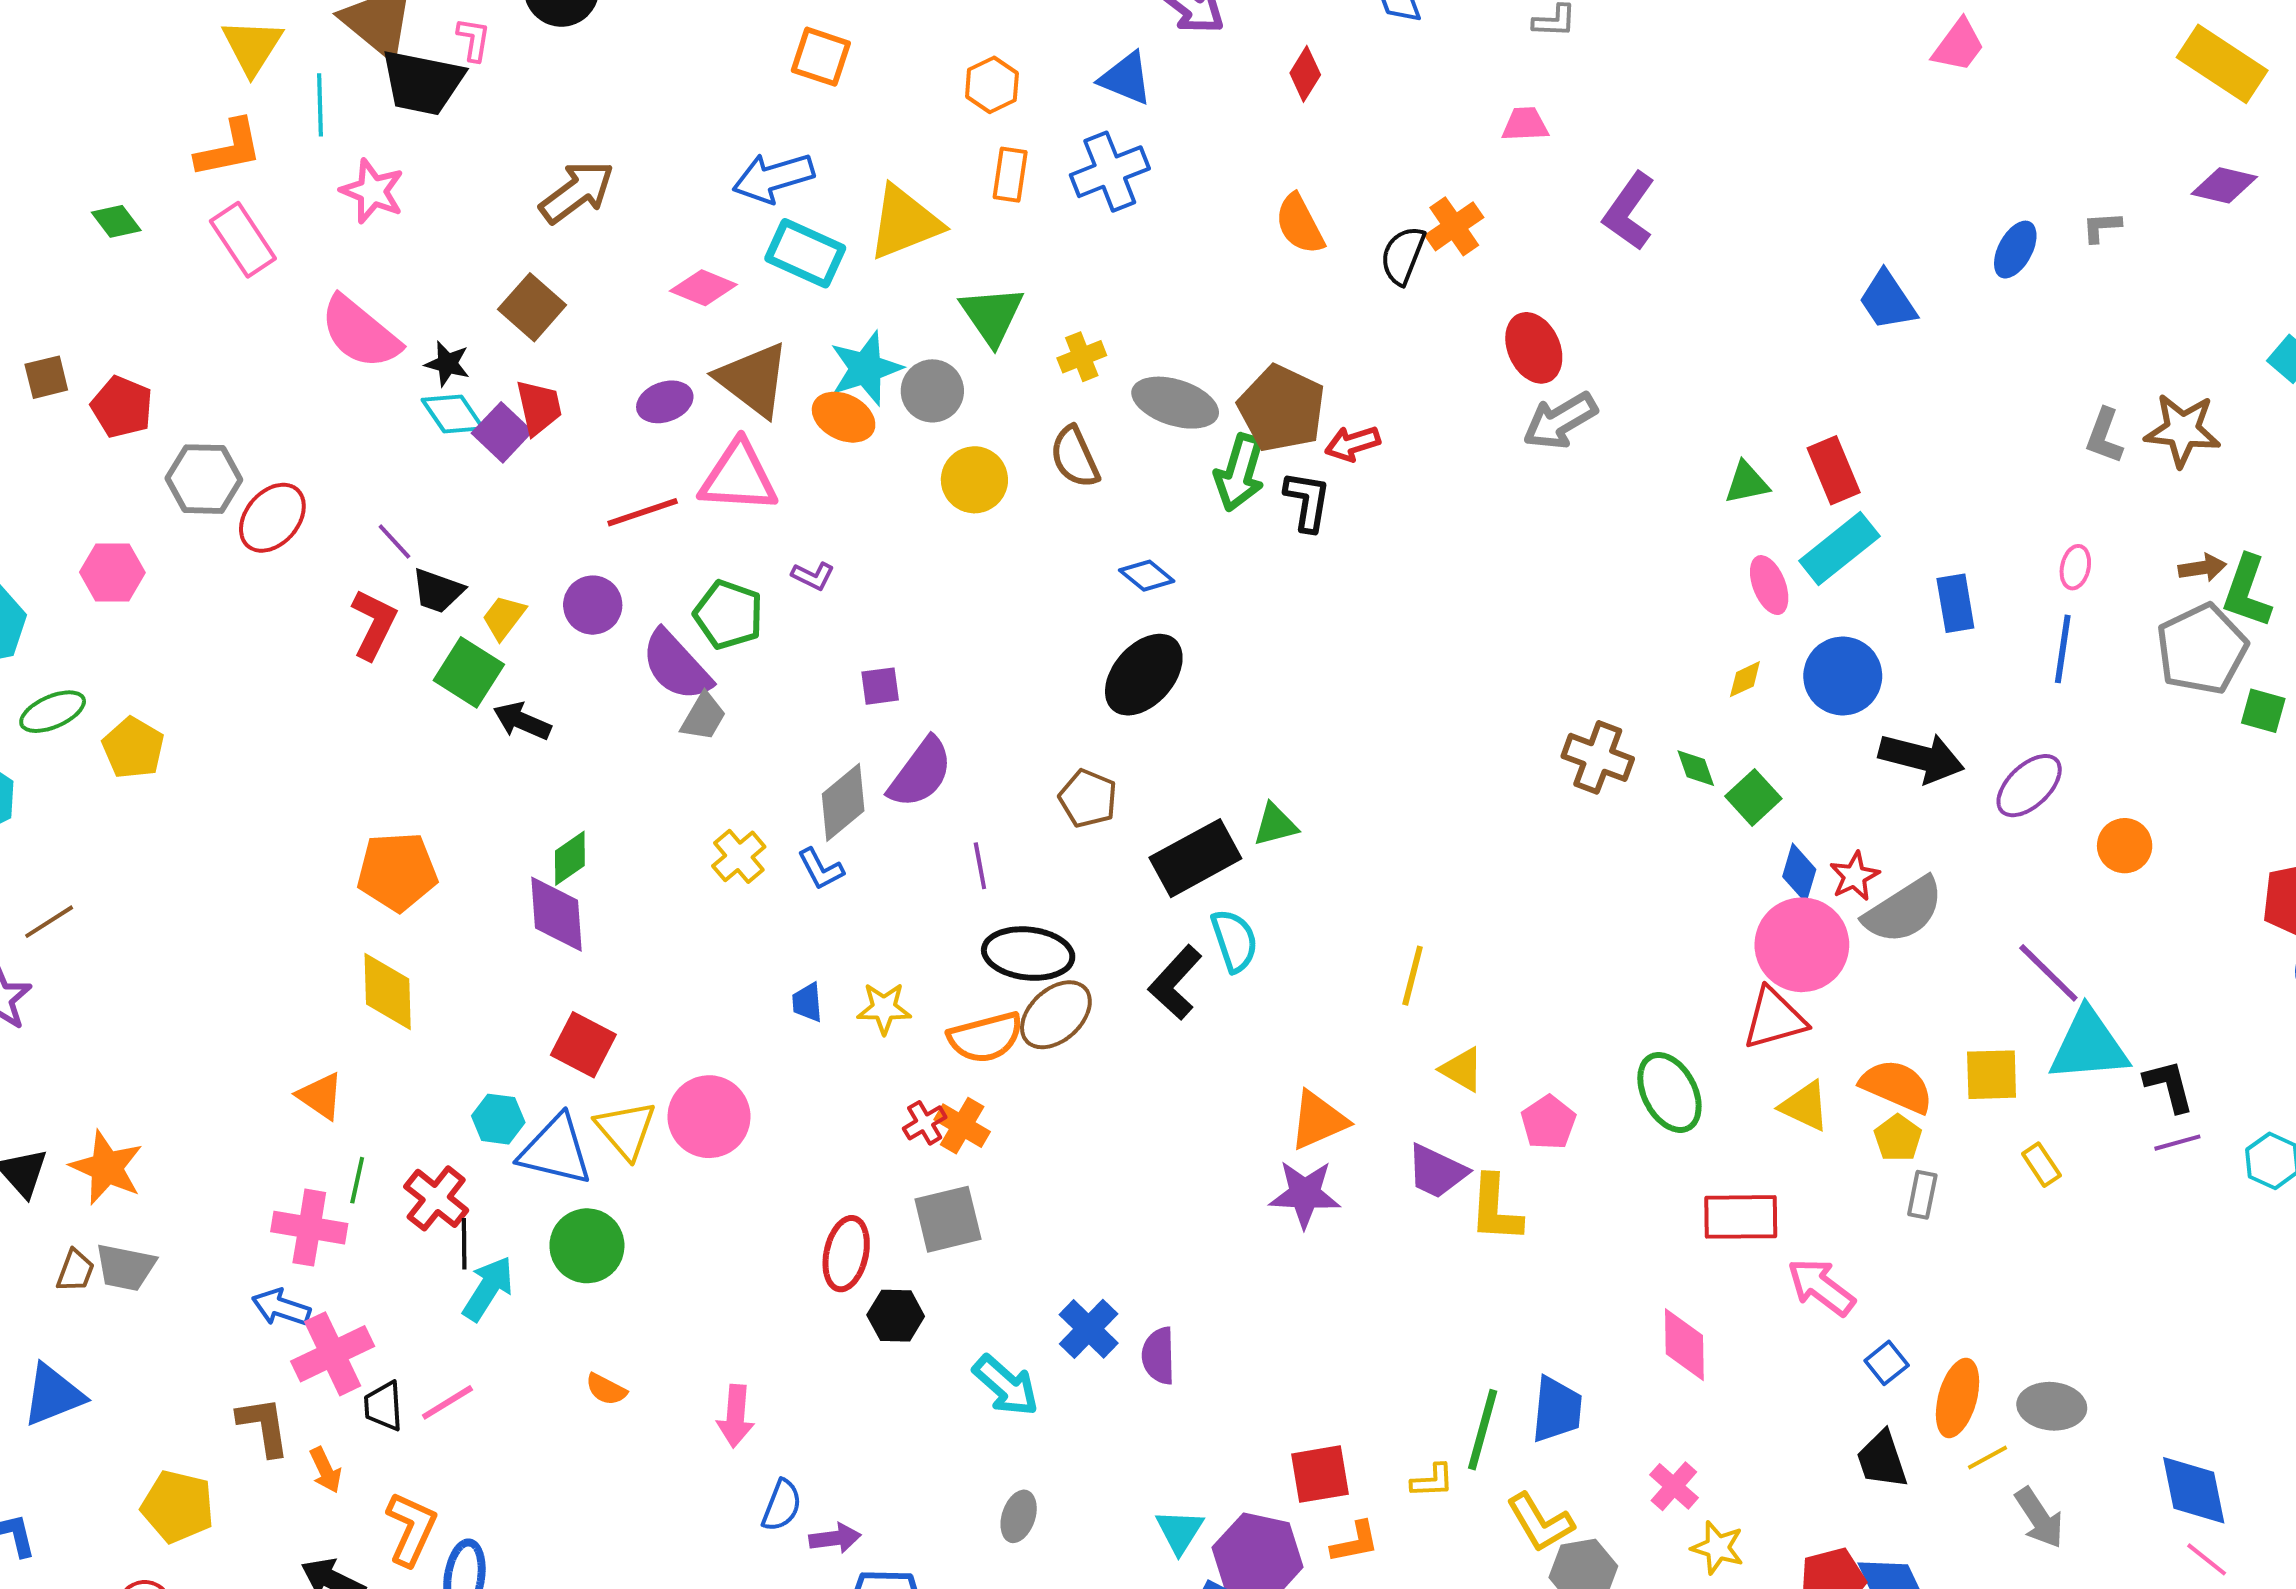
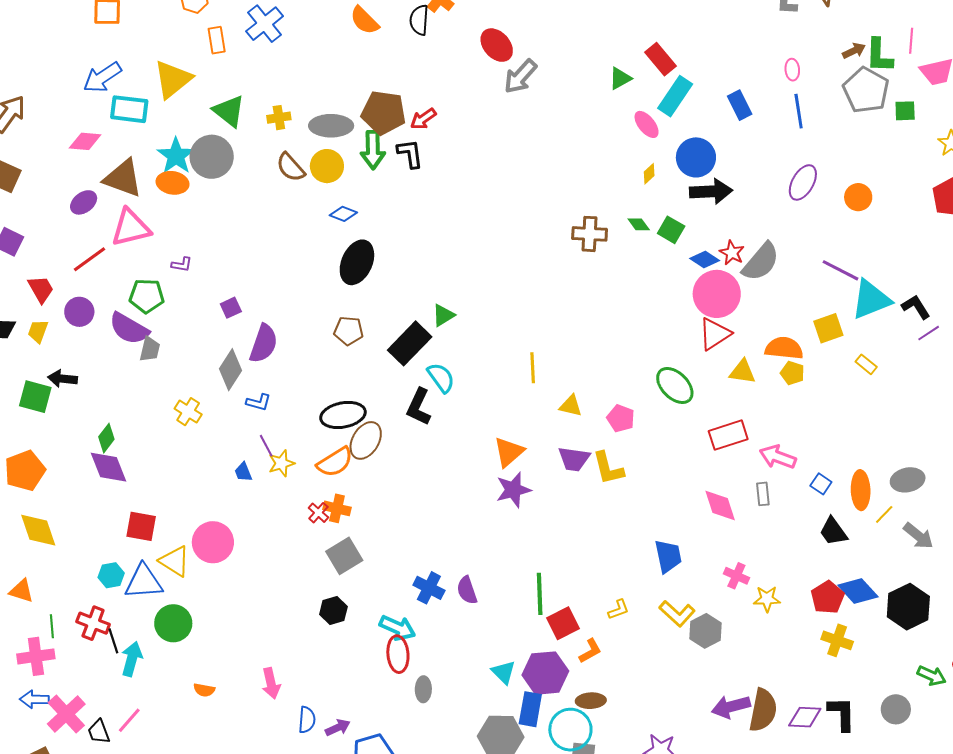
yellow cross: (1082, 357) -> (279, 118), turned 30
gray circle: (932, 391) -> (212, 157), size x1.4
red trapezoid: (539, 407) -> (41, 289), moved
yellow circle: (974, 480) -> (327, 166), moved
green square: (469, 672) -> (35, 397), moved
black arrow: (1921, 758) -> (711, 191), moved
purple line: (980, 866) -> (266, 446), moved
blue L-shape: (821, 869) -> (259, 402), moved, turned -30
blue diamond: (1799, 873) -> (705, 259), turned -56
gray rectangle: (1922, 1195) -> (763, 494), moved
red ellipse: (846, 1254) -> (398, 654), moved
green line: (1483, 1430) -> (540, 594), moved

